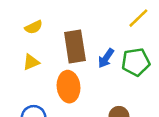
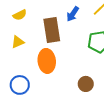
blue arrow: (106, 58) -> (73, 14), moved

